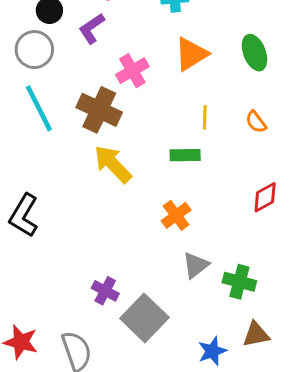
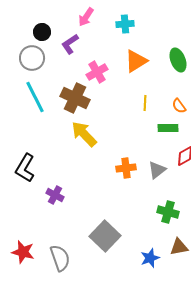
green rectangle: (185, 155) -> (168, 128), moved
orange cross: (176, 215) -> (126, 168), turned 30
gray triangle: (196, 265) -> (157, 170), moved
purple cross: (105, 291) -> (55, 195), moved

